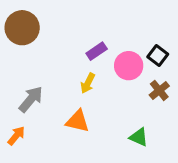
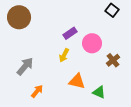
black square: (158, 55) -> (112, 10), moved
orange triangle: (78, 121) -> (77, 81), moved
orange arrow: (16, 136) -> (37, 91), moved

